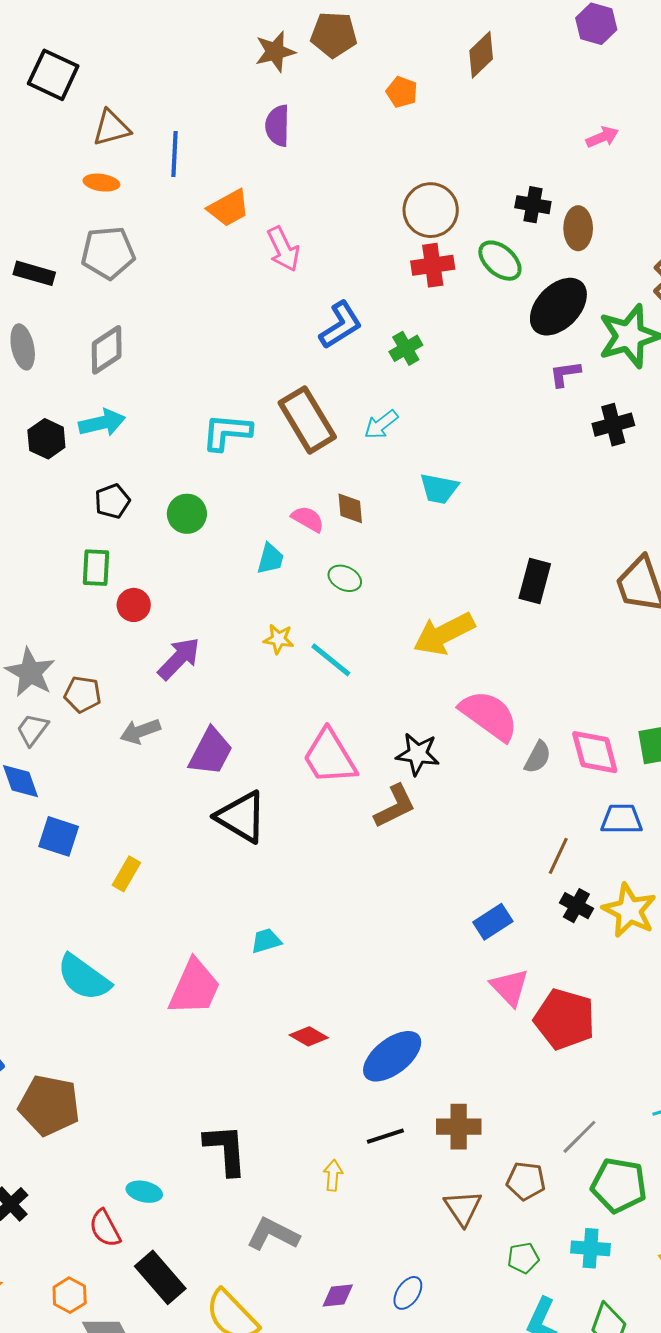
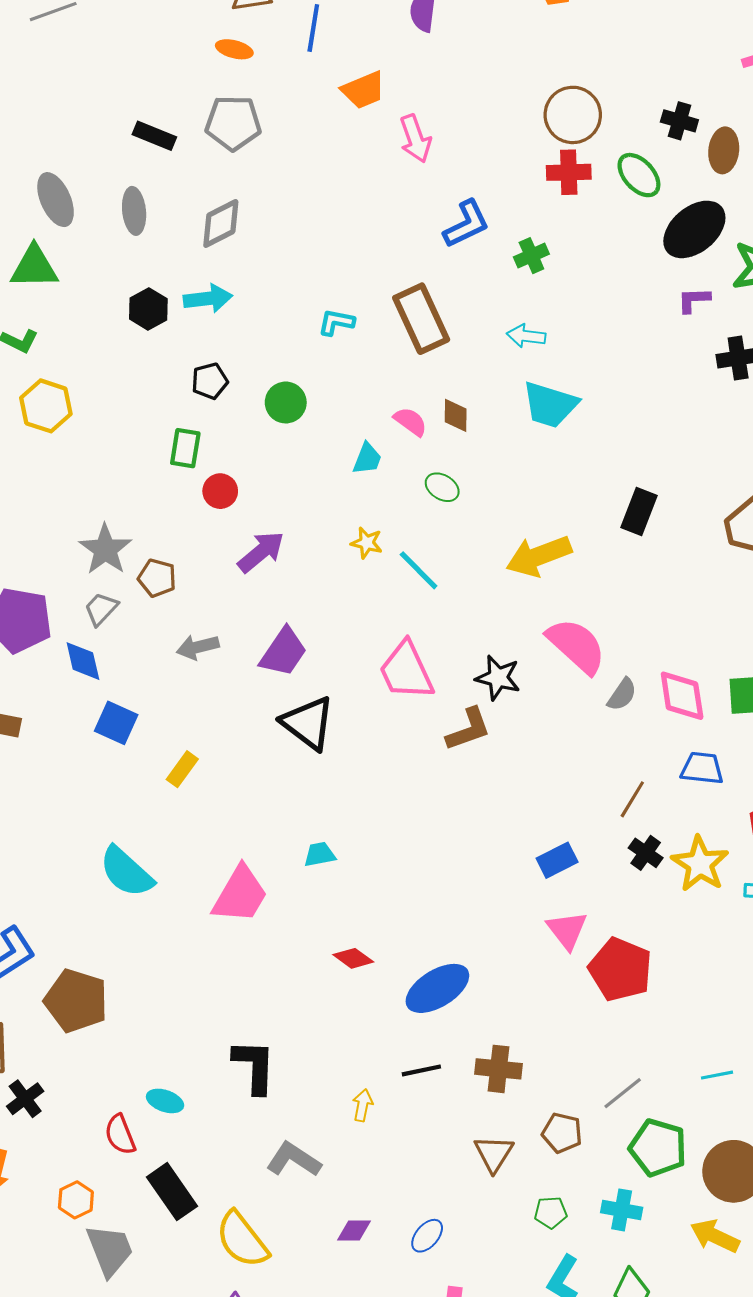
cyan arrow: (381, 424) -> (526, 336), moved, turned 39
cyan L-shape: (227, 432) -> (336, 322), size x0.7
cyan trapezoid: (439, 489) -> (550, 405), size x1.4
gray arrow: (140, 731) -> (198, 647), moved

